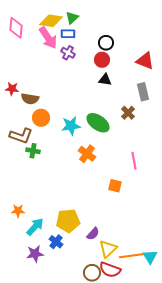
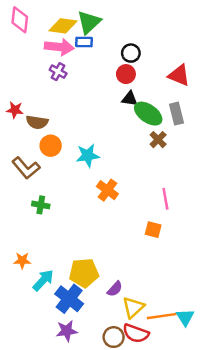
green triangle: (72, 18) -> (89, 22), size x1.5
pink diamond: (16, 28) -> (20, 20), moved
pink arrow: (48, 38) -> (59, 47), turned -50
purple cross: (68, 53) -> (58, 72), moved
green ellipse: (98, 123) -> (148, 114), moved
brown L-shape: (21, 136) -> (26, 168), turned 30
green cross: (33, 151) -> (41, 205), moved
orange square: (115, 186) -> (153, 230), moved
blue cross: (56, 242) -> (69, 299), size x1.6
purple star: (35, 254) -> (67, 331), moved

